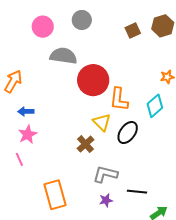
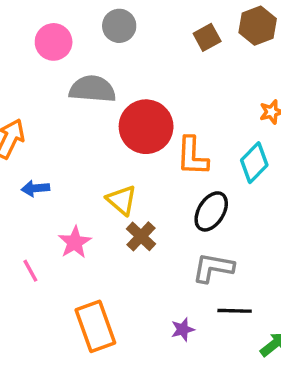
yellow triangle: (102, 122) -> (122, 200), moved
pink star: (28, 134) -> (75, 242), moved
gray L-shape: (105, 174) -> (213, 268), moved

